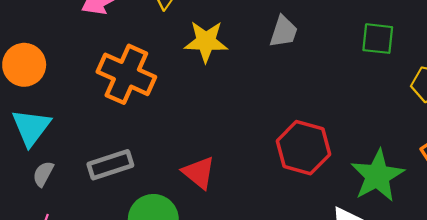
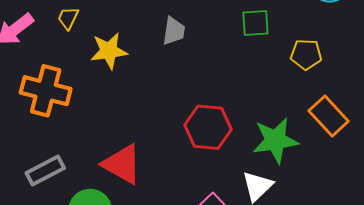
red triangle: (199, 173) -> (122, 164), size x1.4
green star: (377, 176) -> (275, 140), turned 30

